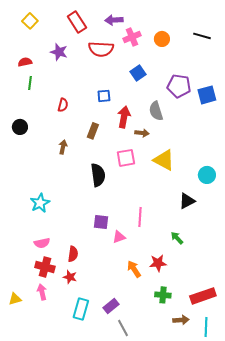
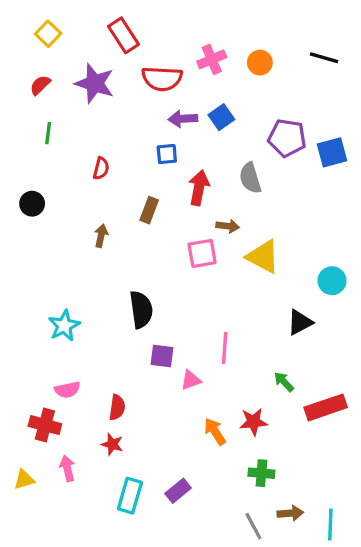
purple arrow: (114, 20) -> (183, 119), moved
purple star: (59, 52) -> (95, 83), size x1.4
red semicircle: (25, 62) -> (40, 85), moved, turned -32
brown arrow: (142, 133) -> (228, 226), moved
black semicircle: (98, 175) -> (141, 310), moved
red cross: (45, 267) -> (45, 425), moved
red rectangle: (203, 296) -> (326, 407), moved
gray line: (123, 328) -> (253, 526), moved

